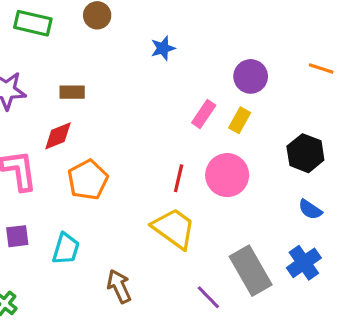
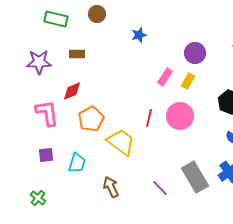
brown rectangle: (72, 92) -> (77, 54), moved
yellow trapezoid: (174, 228) -> (121, 142), moved
purple line: (208, 297) -> (160, 188), moved

